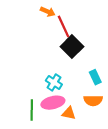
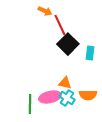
cyan rectangle: (95, 77) -> (90, 53), moved, turned 32
cyan cross: (54, 82) -> (67, 98), moved
orange triangle: (69, 113) -> (65, 83), moved

